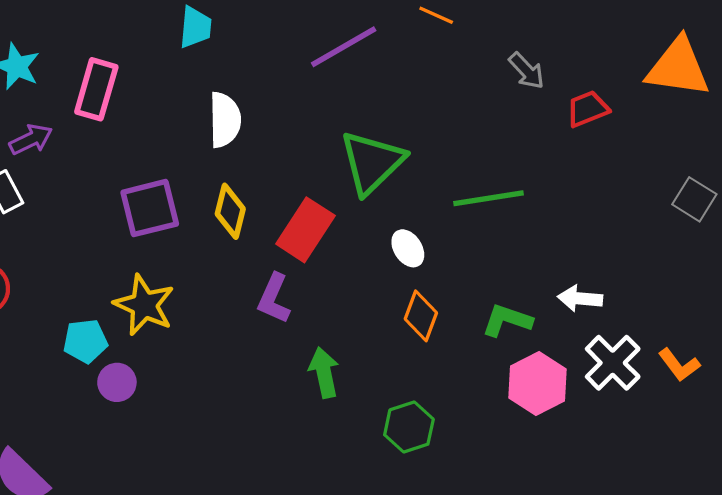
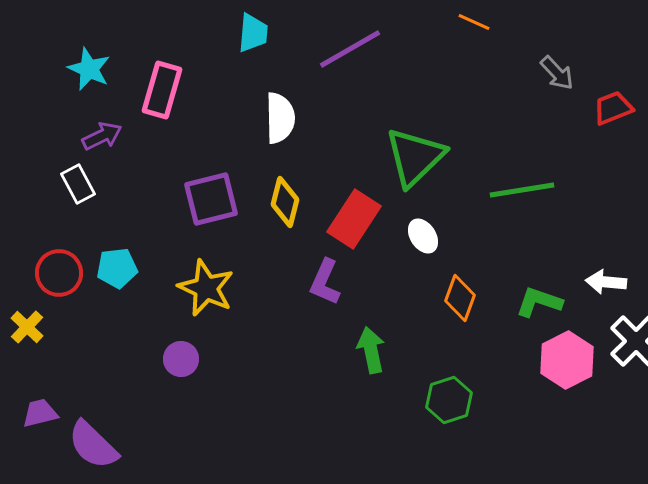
purple line: (344, 47) -> (350, 49), moved
white ellipse: (408, 248) -> (423, 236), moved
cyan pentagon: (85, 341) -> (117, 268), moved

